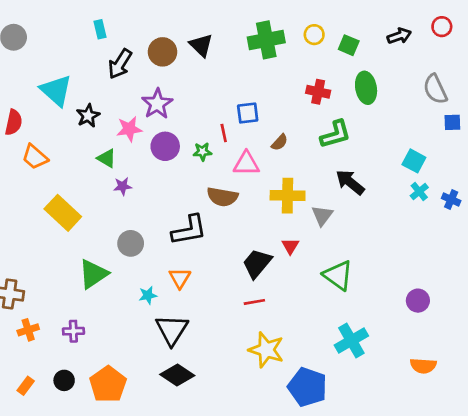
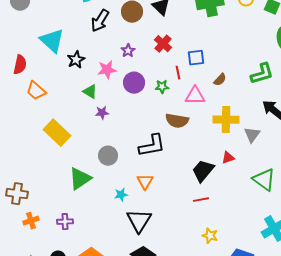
red cross: (318, 92) -> (163, 44), moved, turned 30
purple star: (157, 104) -> (128, 51), size x0.6
red triangle: (290, 246) -> (228, 158), turned 40
yellow star: (266, 350) -> (210, 236), size x0.6

